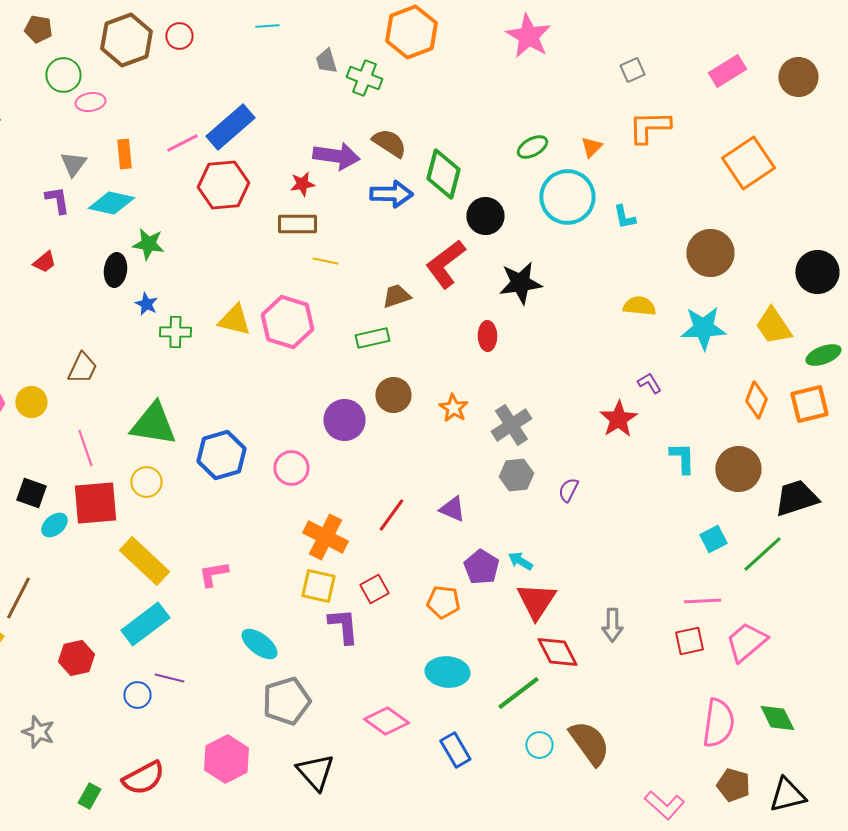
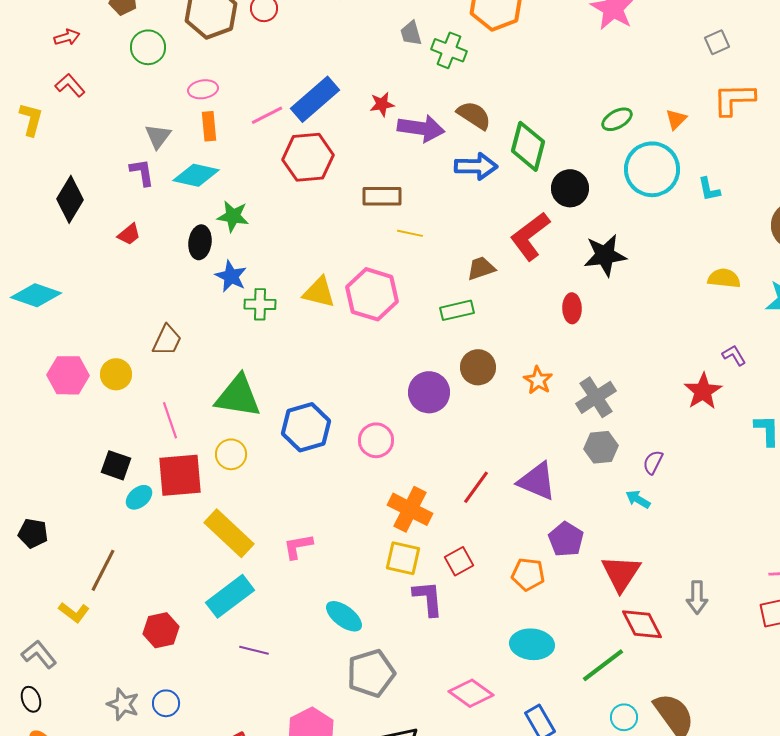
pink ellipse: (90, 102) -> (203, 89), moved
red star: (302, 184) -> (382, 104), moved
blue star: (146, 304) -> (231, 276), size x1.4
purple triangle: (452, 509) -> (537, 481), size x1.5
cyan arrow: (520, 561) -> (638, 499), moved
blue circle: (137, 695) -> (166, 703), moved

